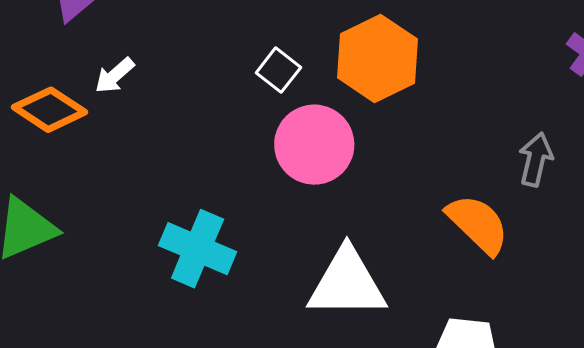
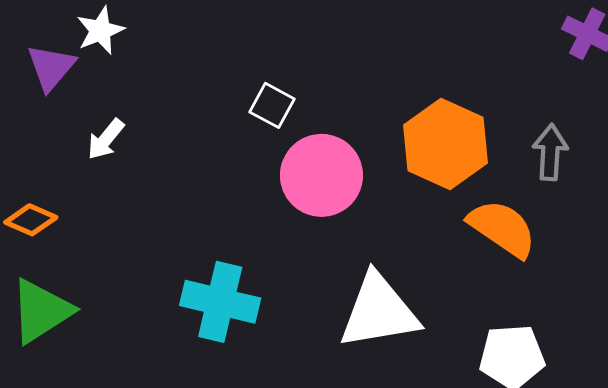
orange hexagon: (378, 58) -> (445, 144), moved
orange diamond: (49, 110) -> (31, 220), moved, size x0.7

